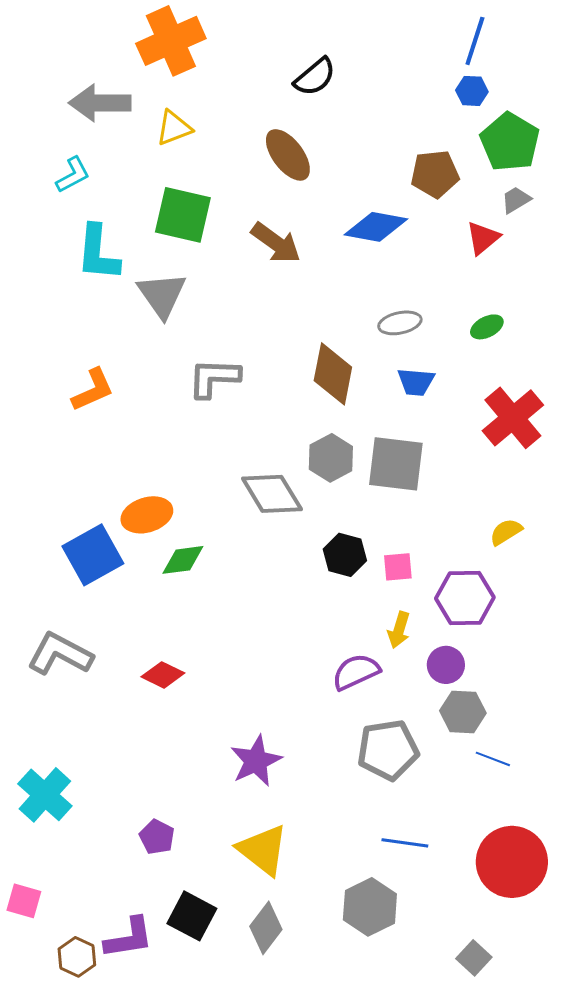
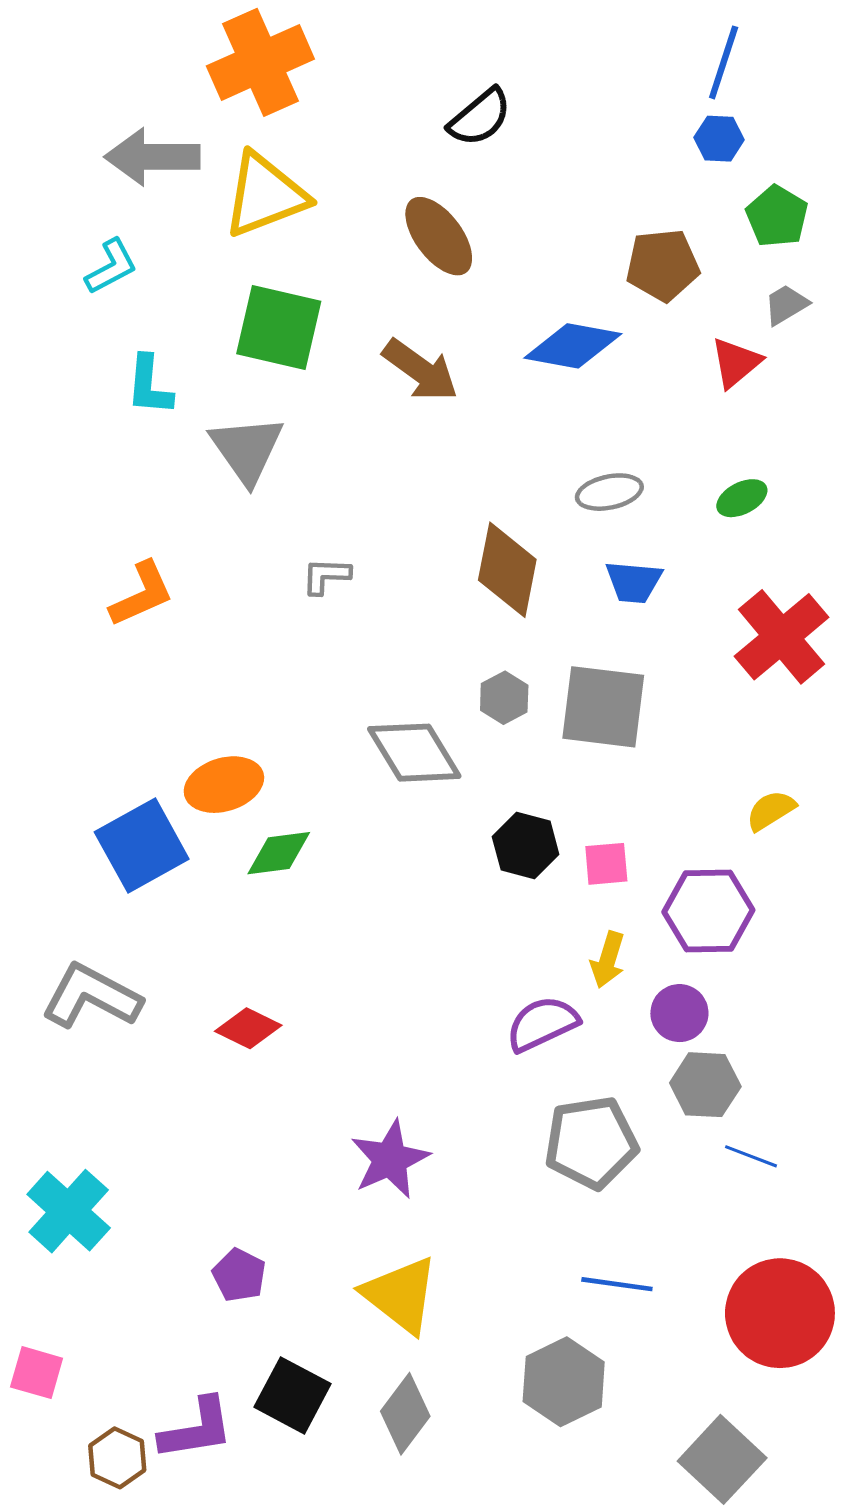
yellow triangle: (174, 128) -> (265, 195), size x1.6
green pentagon: (510, 142) -> (777, 216), size x0.7
cyan L-shape: (98, 253) -> (149, 385), size x0.7
gray L-shape: (214, 378) -> (326, 576), size x0.6
gray hexagon: (331, 458) -> (504, 698), size x0.7
gray square: (474, 958) -> (722, 1459), size x1.6

